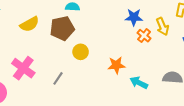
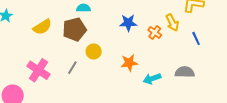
blue star: (134, 17) -> (128, 23), moved
gray line: (58, 78) -> (72, 68), moved
cyan arrow: (139, 83) -> (152, 79), turned -42

